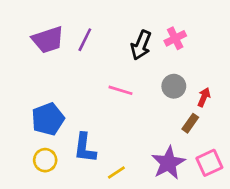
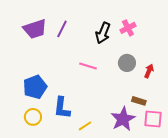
brown rectangle: (190, 123) -> (139, 101), moved, turned 72
pink square: (209, 163) -> (153, 119), turned 30

